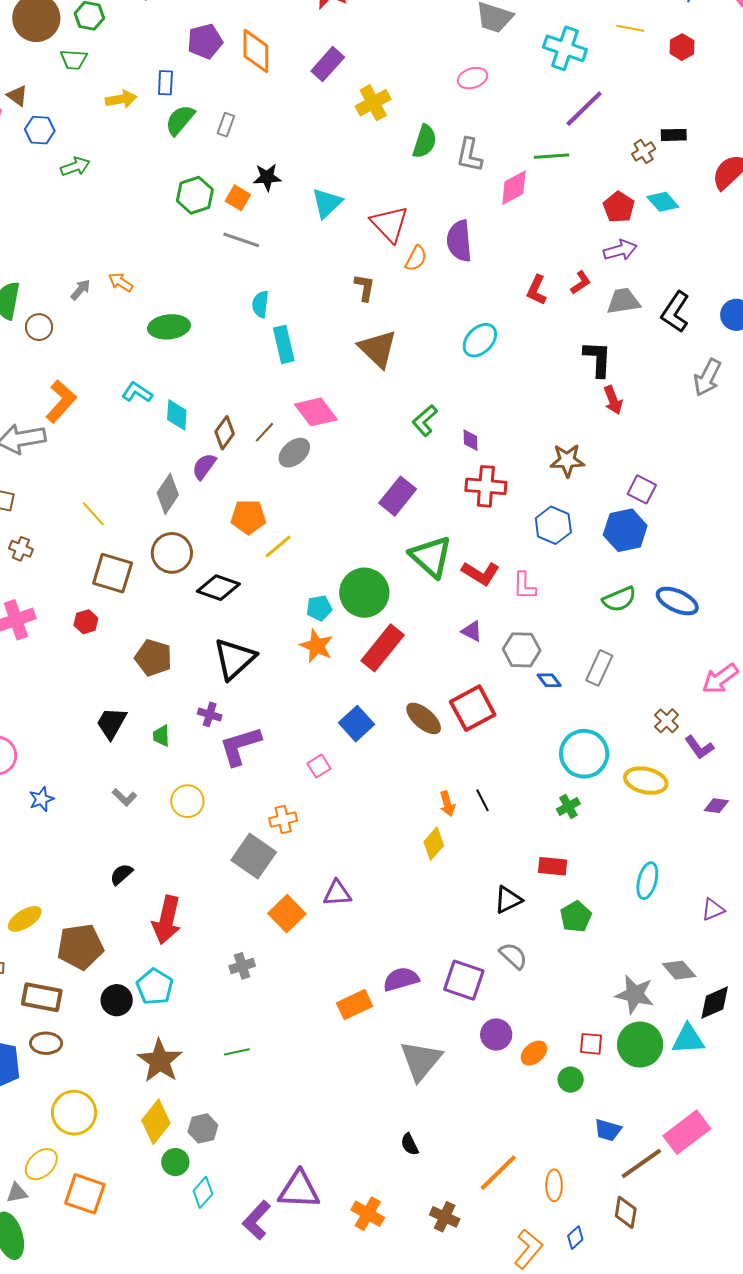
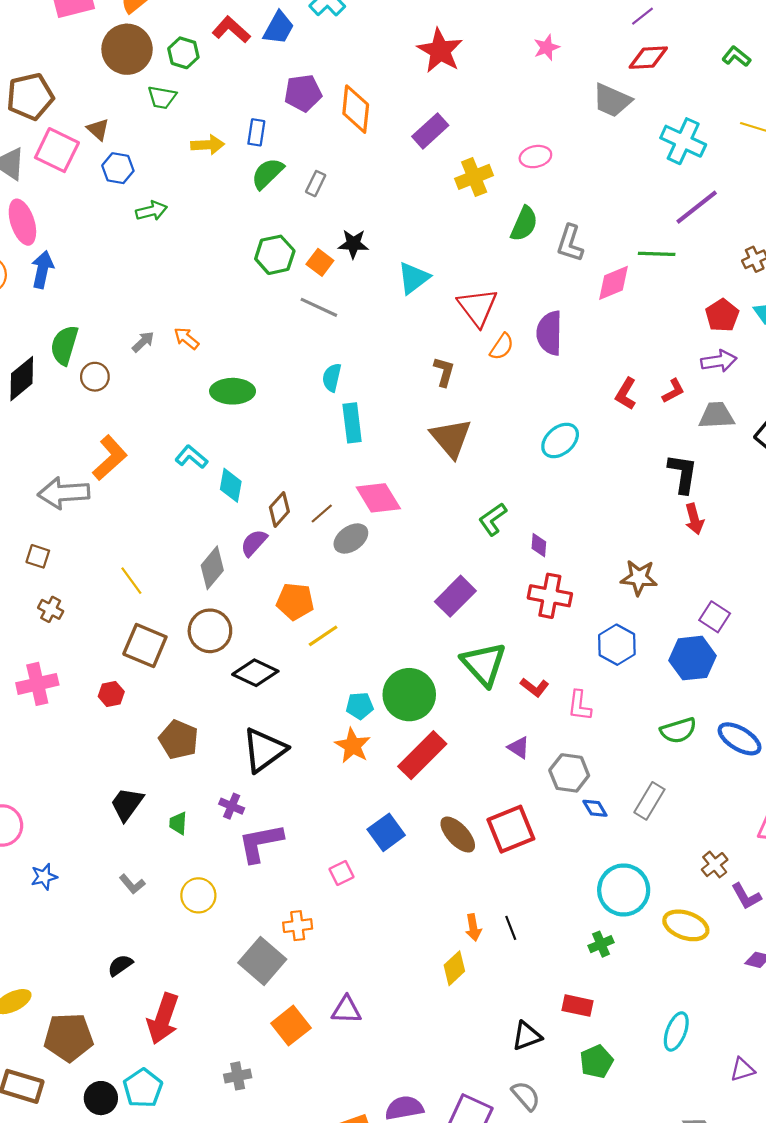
pink ellipse: (473, 78) -> (535, 157), moved
red L-shape: (481, 573) -> (535, 687), size x0.7

